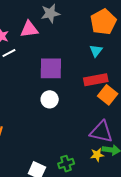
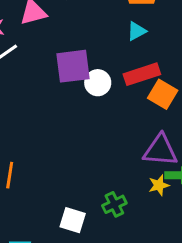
cyan triangle: (96, 51) -> (137, 31), turned 32
white circle: (50, 99) -> (98, 83), moved

